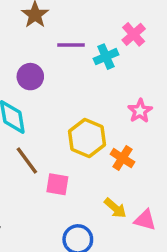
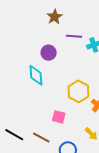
brown line: (27, 160) -> (41, 137), moved, turned -30

